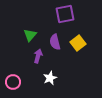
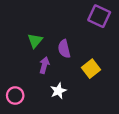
purple square: (65, 14) -> (99, 16), moved, turned 36
yellow square: (78, 43) -> (91, 69), moved

